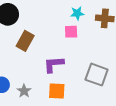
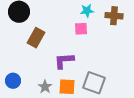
gray square: (97, 75) -> (94, 83), moved
gray star: (24, 91) -> (45, 87), moved

